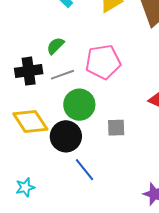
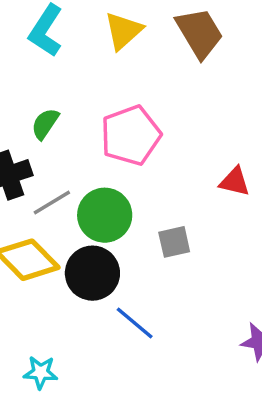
gray line: (62, 75) -> (52, 202), moved
cyan star: (25, 187) -> (41, 372), turned 30

